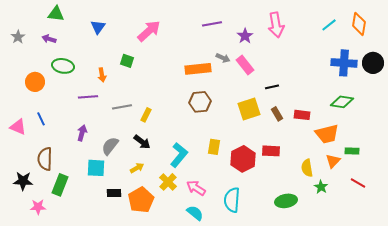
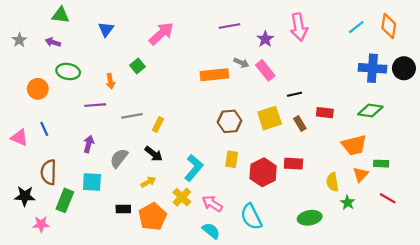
green square: (127, 61) -> (137, 66), turned 32
brown hexagon: (200, 102) -> (229, 121), moved
red rectangle: (302, 115) -> (325, 113), moved
cyan square: (96, 168) -> (92, 182), moved
cyan semicircle: (232, 200) -> (251, 217), turned -30

